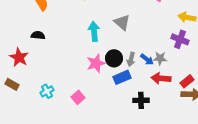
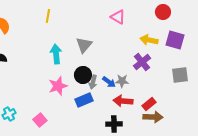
gray triangle: (122, 22) -> (84, 45), turned 30
purple cross: (180, 39) -> (142, 62), turned 30
black circle: (114, 58) -> (83, 75), moved
black cross: (141, 100) -> (114, 124), moved

